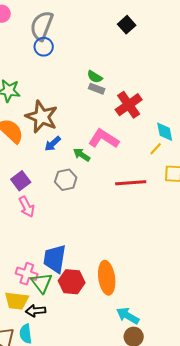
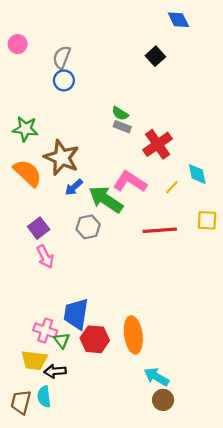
gray semicircle: (42, 26) -> (62, 57), size x0.7
yellow line: (156, 149) -> (172, 187), moved
green arrow: (82, 155) -> (106, 199), size x1.8
green triangle: (42, 283) -> (62, 340), size x0.7

